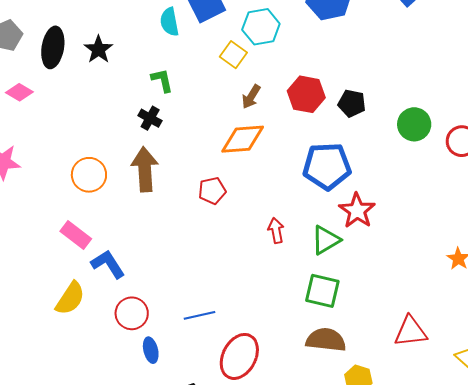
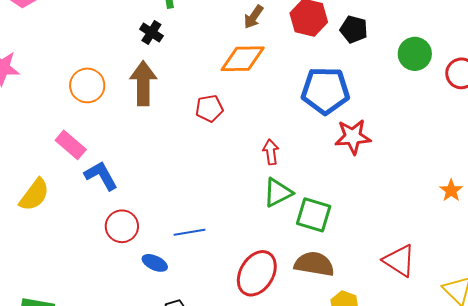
red star: (357, 211) -> (353, 137), turned 30
green triangle: (326, 240) -> (278, 192), moved
yellow semicircle: (70, 298) -> (34, 195), moved
red triangle: (411, 332) -> (399, 261), turned 36
blue ellipse: (151, 350) -> (155, 263), moved, turned -55
red ellipse: (239, 356) -> (257, 273), moved

